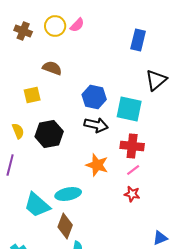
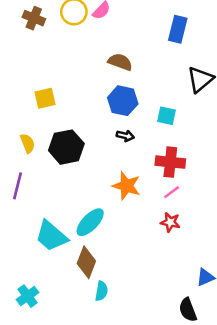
brown semicircle: (52, 68) -> (120, 62), moved
cyan square: (129, 109) -> (167, 116), size x0.6
black arrow: (96, 125) -> (125, 136), size x0.6
cyan ellipse: (68, 194) -> (90, 222), turned -35

